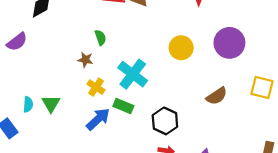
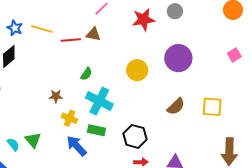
green semicircle: (100, 38) -> (86, 74), moved, turned 64
yellow square: (262, 87) -> (212, 107), moved
cyan semicircle: (28, 104) -> (13, 144), turned -32
blue arrow: (98, 119) -> (77, 146), turned -80

